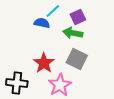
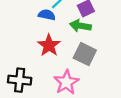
red star: (44, 63) -> (49, 45), moved

